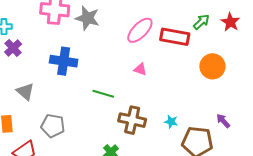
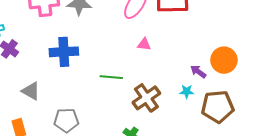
orange circle: (212, 66) -> (224, 60), moved
brown cross: (132, 120) -> (146, 98), turned -36
purple arrow: (223, 121) -> (198, 72), moved

